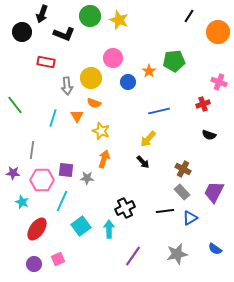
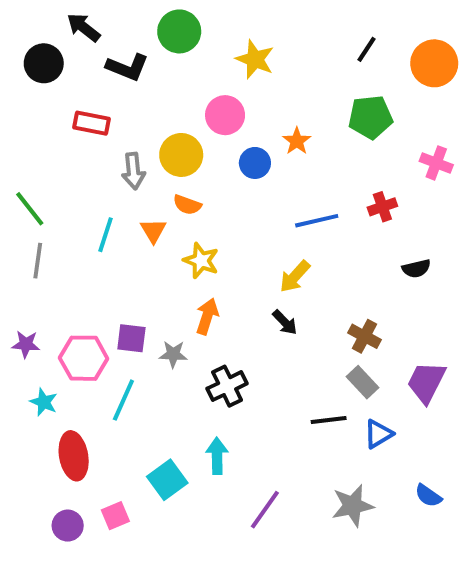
black arrow: (42, 14) -> (84, 27), turned 108
black line: (189, 16) -> (366, 49), moved
yellow star: (119, 20) -> (255, 59), moved
green pentagon: (174, 61) -> (370, 117), moved
red cross: (203, 104) -> (382, 207), moved
black semicircle: (209, 135) -> (416, 269), turned -32
gray line: (32, 150) -> (38, 261), moved
black cross: (125, 208) -> (227, 386), moved
cyan square: (81, 226) -> (167, 480), moved
red ellipse: (37, 229) -> (74, 456), turned -45

